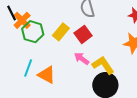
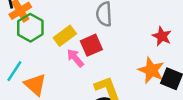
pink arrow: (82, 59) -> (75, 58), moved

